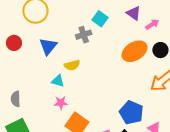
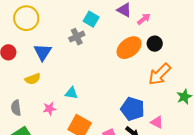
yellow semicircle: (72, 65) -> (33, 79), moved
cyan triangle: (58, 81) -> (71, 93), moved
pink star: (61, 103) -> (50, 109), moved

